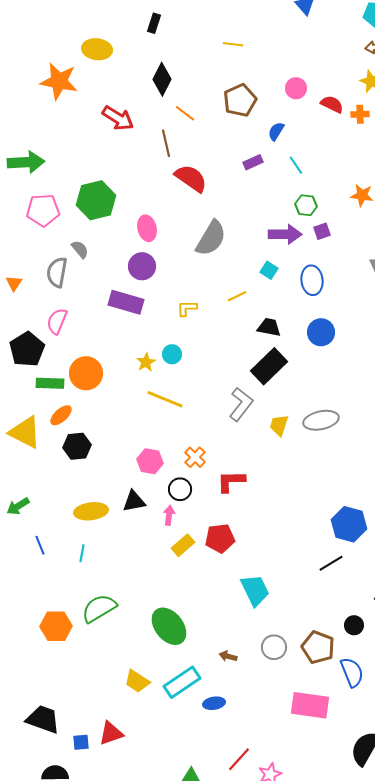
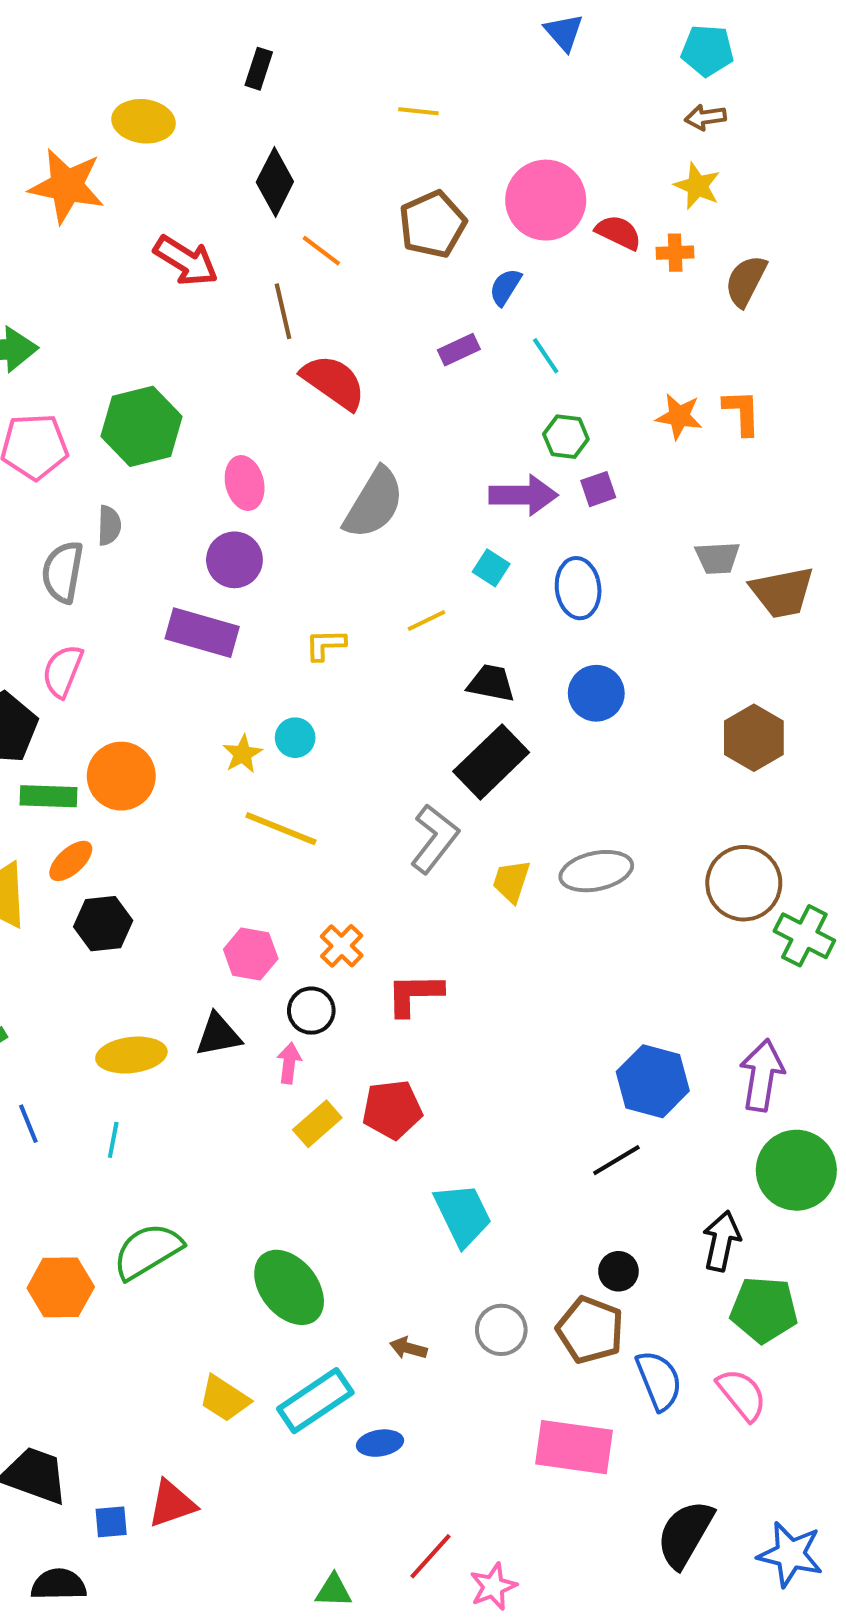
pink circle: (296, 88) -> (546, 200), size x1.8
gray semicircle: (80, 249) -> (109, 525), turned 42
black circle: (354, 625) -> (618, 1271), moved

